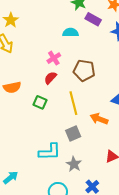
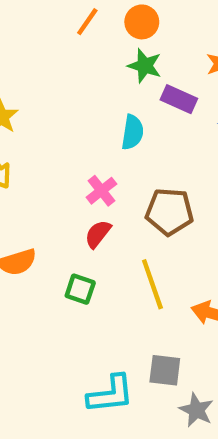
cyan semicircle: (70, 33) -> (133, 132), turned 105
gray square: (73, 134) -> (165, 370), moved, turned 35
gray star: (74, 164) -> (196, 410), moved

